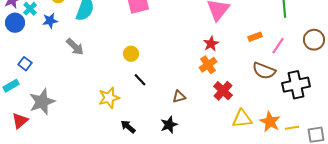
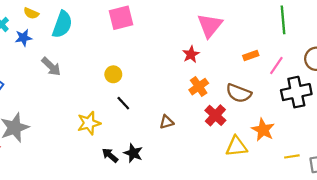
red star: (211, 44) -> (191, 54), moved
brown semicircle: (264, 71) -> (239, 93), moved
black cross: (296, 85) -> (296, 92), moved
orange star: (270, 122) -> (263, 130), moved
black star: (169, 125) -> (133, 153), moved, turned -30

